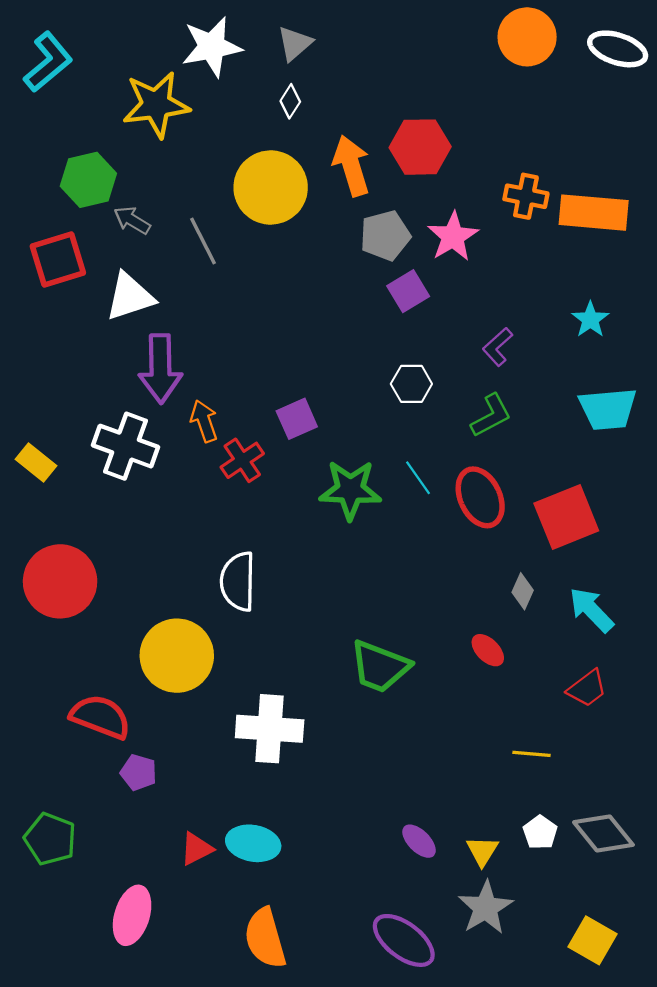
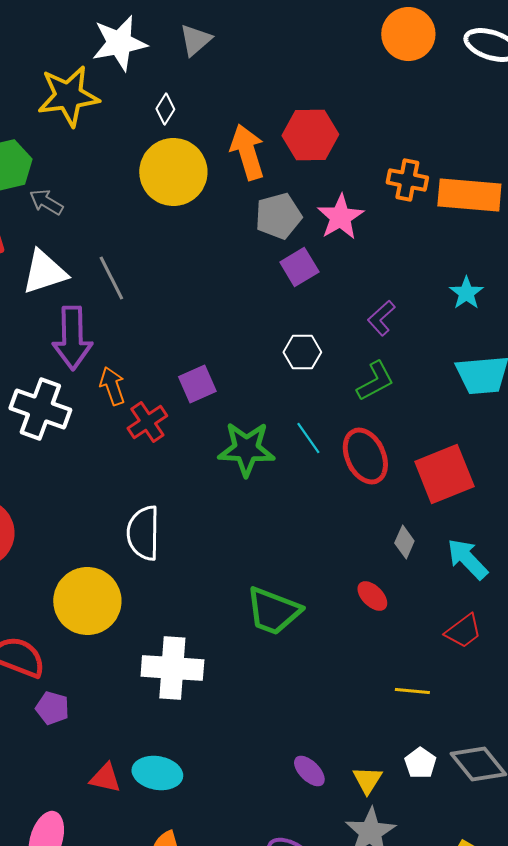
white diamond: (290, 101) -> (165, 109), moved
gray line: (203, 241) -> (111, 278), moved
red triangle: (196, 849) -> (105, 778), turned 40

